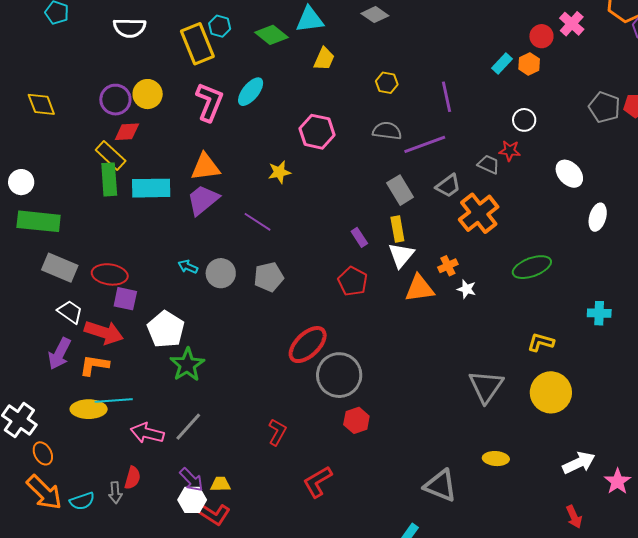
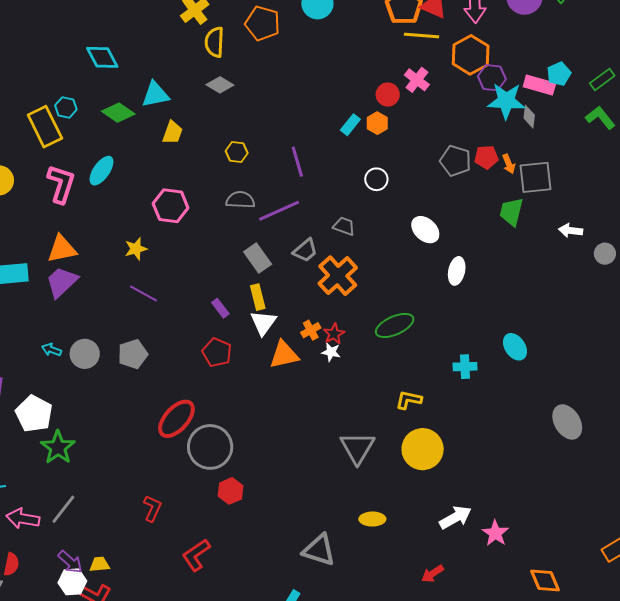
red star: (510, 151) -> (334, 334), moved, turned -30
purple line: (258, 222) -> (143, 293), moved
red arrow: (574, 517) -> (433, 574), moved, turned 85

